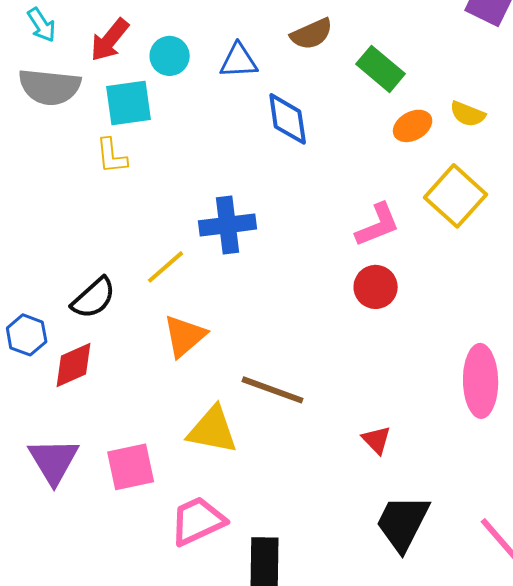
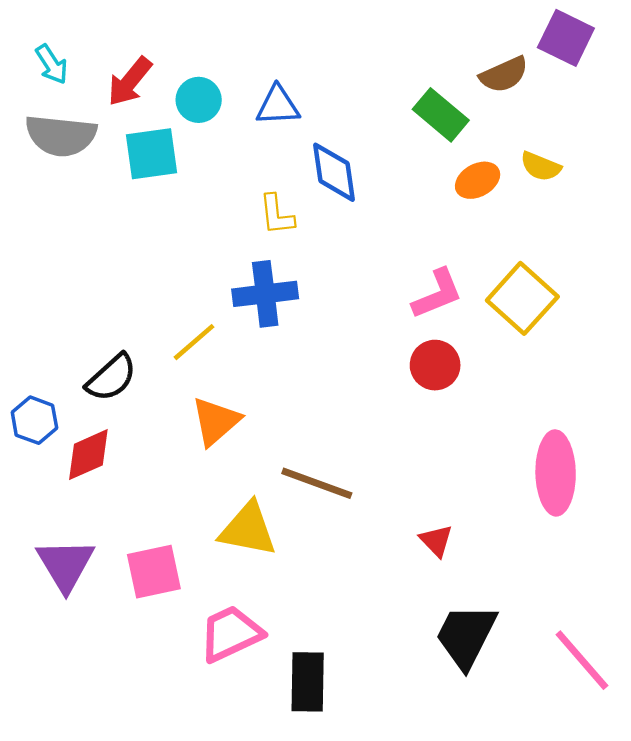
brown semicircle: (312, 34) -> (504, 75), moved
yellow L-shape: (112, 156) -> (277, 215), moved
yellow square: (456, 196) -> (522, 298), moved

